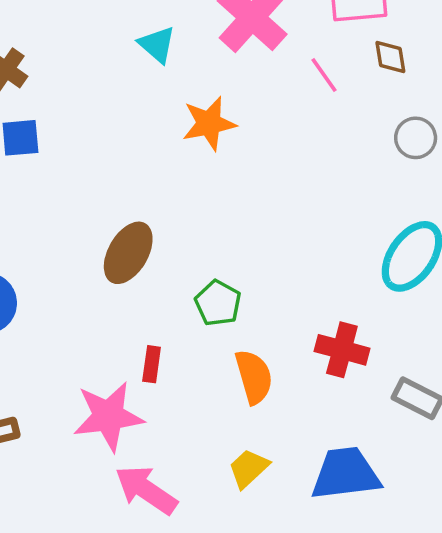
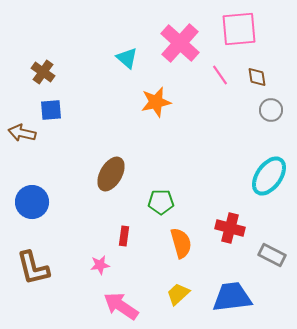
brown diamond: (390, 57) -> (257, 77), moved
green pentagon: (218, 303) -> (161, 202), turned -30
pink star: (108, 416) -> (100, 265), size x0.5

